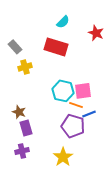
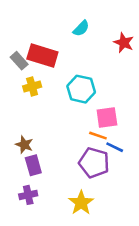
red rectangle: (56, 47) -> (42, 56), moved
cyan hexagon: (63, 91) -> (81, 89), moved
blue line: (89, 114) -> (115, 147), turned 48

